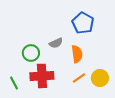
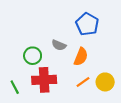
gray semicircle: (56, 43) -> (59, 45), turned 48
orange semicircle: (77, 54) -> (81, 57), turned 30

